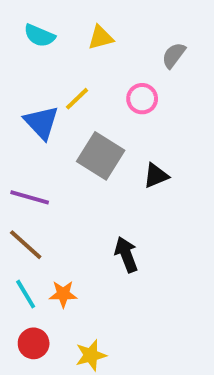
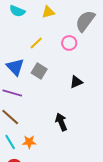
gray semicircle: (174, 55) -> (85, 21), size x1.6
blue triangle: (41, 122) -> (15, 67), moved
gray square: (101, 156) -> (39, 71), moved, size x0.7

